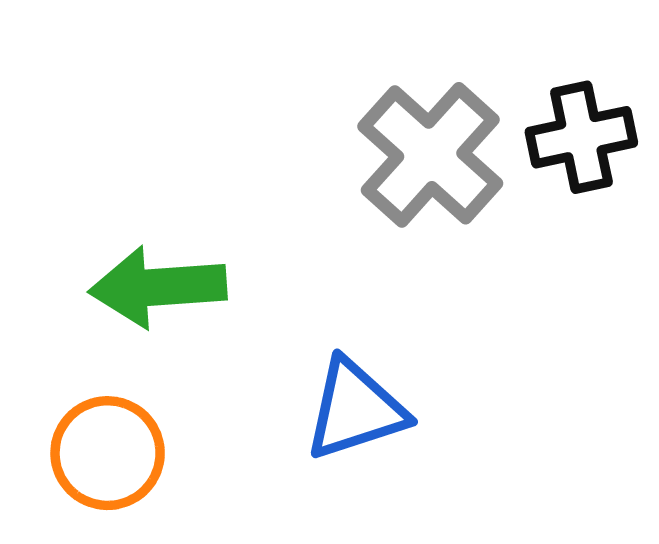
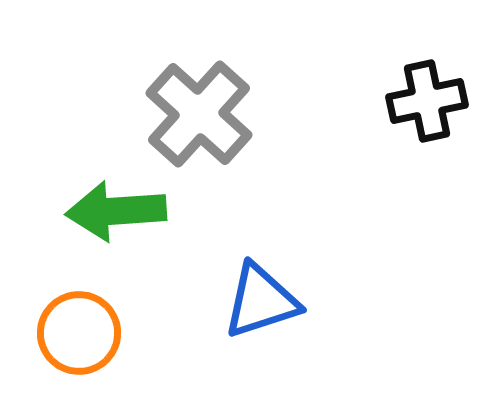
gray cross: (430, 155) -> (199, 114), moved

